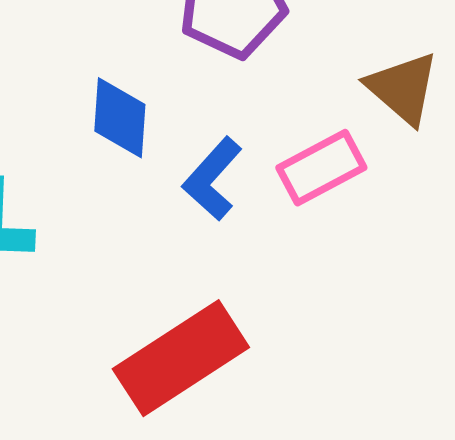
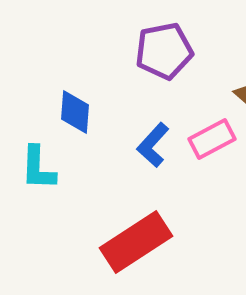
blue diamond: (120, 118) -> (75, 112), moved

